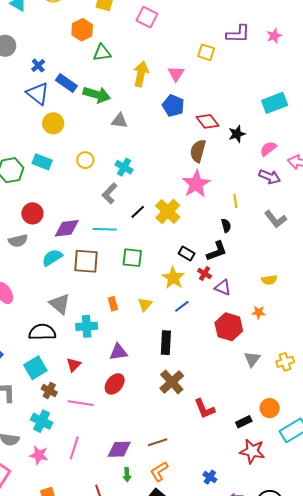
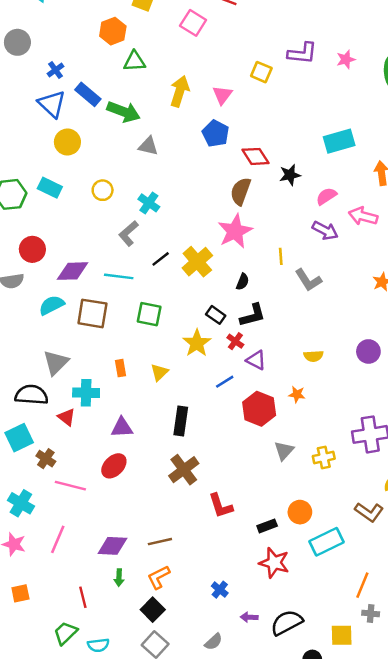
gray L-shape: (275, 219) -> (308, 280), moved
black semicircle: (226, 226) -> (243, 282), moved, turned 32
gray triangle: (60, 304) -> (56, 363), turned 30
blue line: (182, 306) -> (225, 382), moved
red triangle: (74, 365) -> (67, 417), moved, turned -42
brown cross: (49, 391) -> (46, 459), moved

